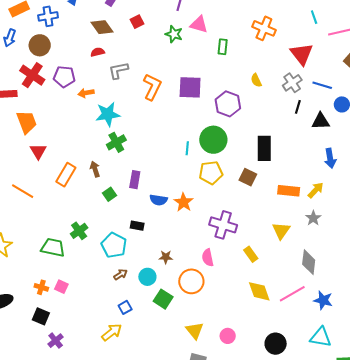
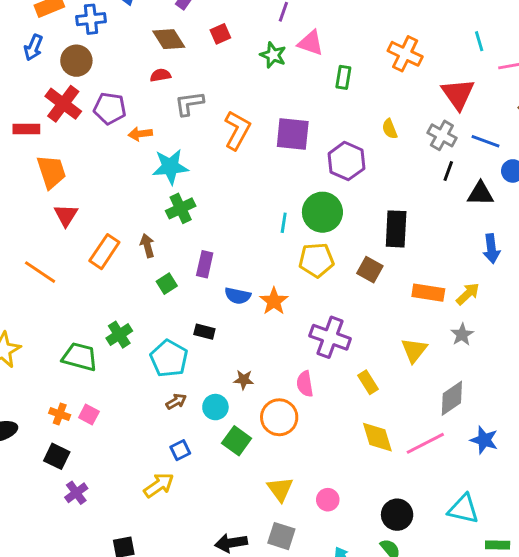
gray cross: (292, 83) -> (442, 135), turned -30
gray diamond: (309, 262) -> (452, 398), turned 45
blue star: (323, 300) -> (484, 440), moved

